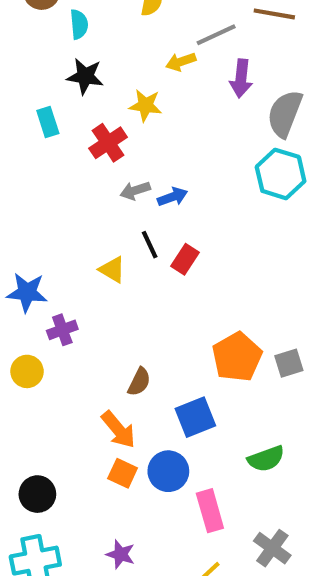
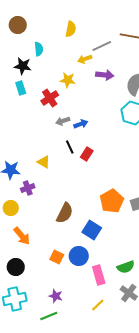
cyan semicircle: (79, 24) -> (39, 49), moved
black star: (85, 76) -> (23, 66), moved
purple arrow: (241, 78) -> (105, 75), moved, turned -90
yellow triangle: (112, 270) -> (44, 162), moved
brown semicircle: (139, 382) -> (65, 213), size x1.5
blue square: (195, 417) -> (92, 230), turned -36
orange arrow: (118, 430) -> (22, 236), moved
green semicircle: (266, 459) -> (126, 267), moved

